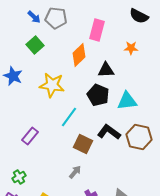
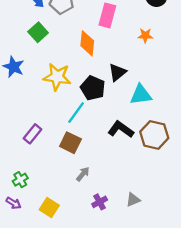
orange diamond: (79, 55) -> (87, 43), turned -40
black triangle: (106, 70) -> (117, 72), moved, turned -36
black pentagon: (98, 95) -> (93, 88), moved
brown square: (83, 144) -> (70, 143), moved

